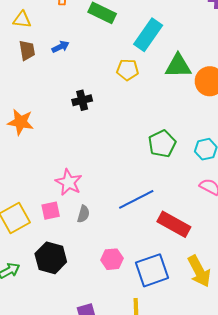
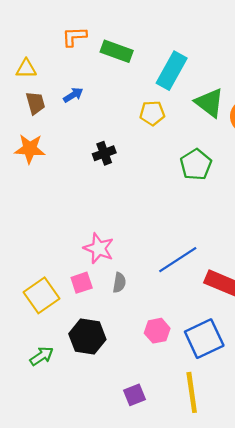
green triangle: (178, 66) -> (209, 103), turned 44
orange star: (21, 122) -> (30, 149), moved
green pentagon: (162, 144) -> (196, 165), moved

